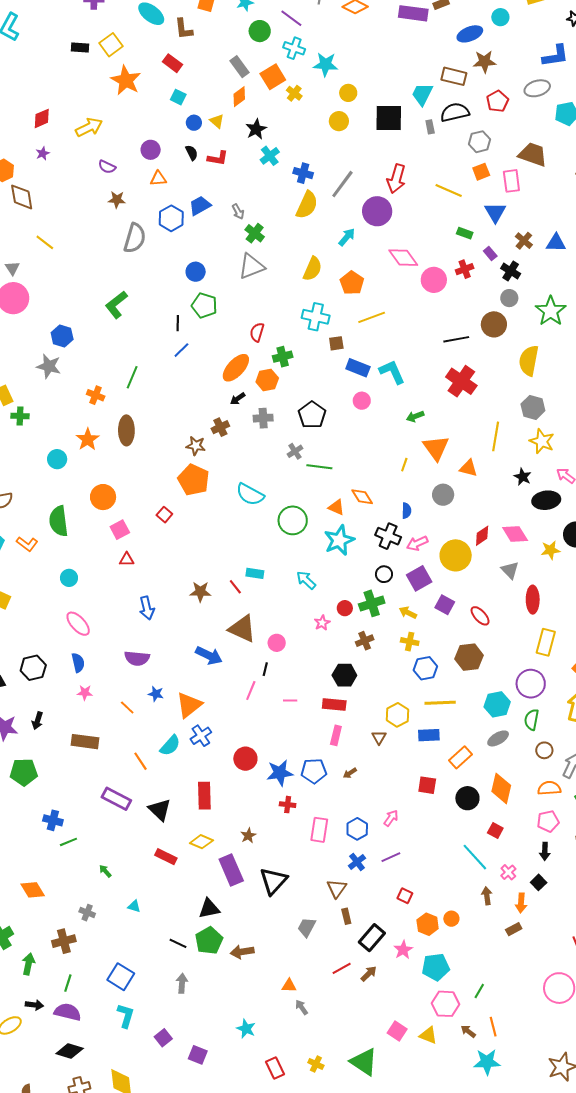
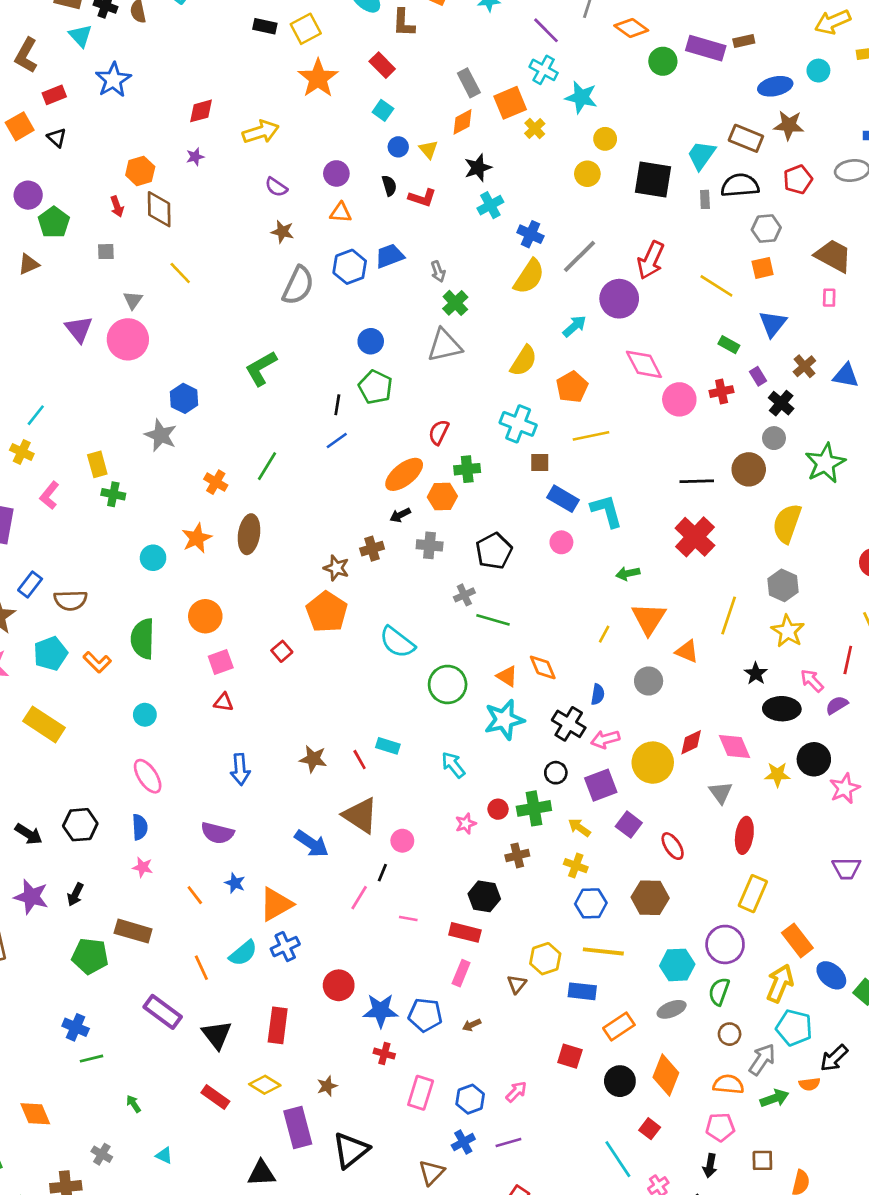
green circle: (260, 31) -> (663, 61), moved
pink rectangle: (511, 181) -> (829, 298), moved, size x0.6
green pentagon: (24, 772) -> (90, 956), moved

